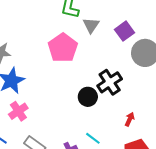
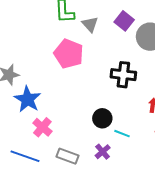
black cross: (110, 82) -> (123, 75), turned -35
black circle: (88, 97) -> (102, 118), moved

